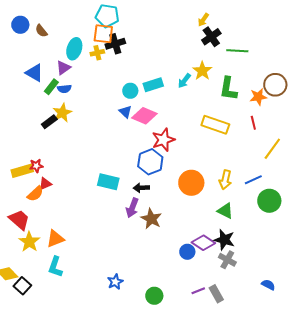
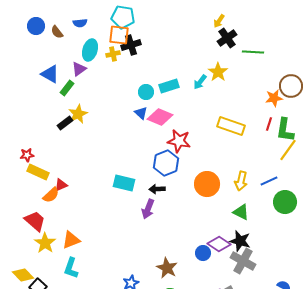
blue semicircle: (64, 89) -> (80, 23), moved
green L-shape: (228, 89) -> (285, 130), moved
red line: (253, 123) -> (269, 124), turned 32
red star: (163, 140) -> (179, 141), turned 30
red star: (36, 166) -> (27, 155), moved
yellow rectangle: (22, 171) -> (38, 172), turned 40
brown star: (151, 219) -> (167, 268), moved
gray cross: (227, 260) -> (243, 261), size x1.4

